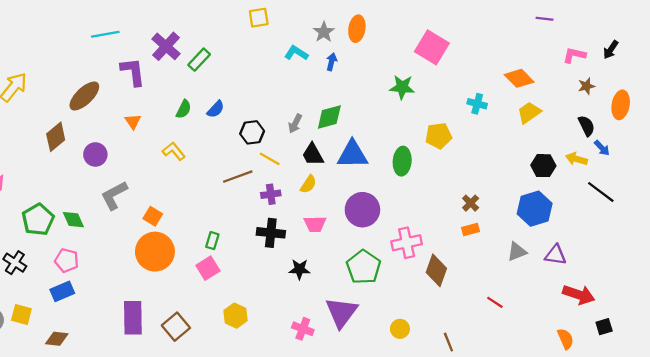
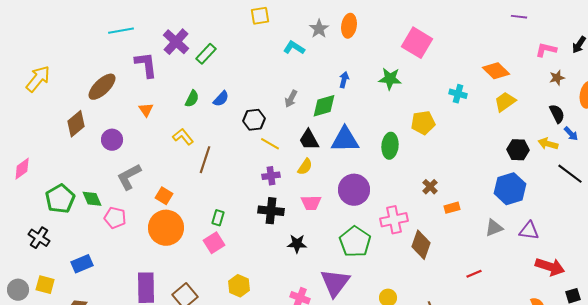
blue arrow: (332, 62) -> (344, 80), moved
gray arrow: (295, 124) -> (291, 99), moved
brown line: (238, 177) -> (205, 160), moved, turned -52
brown cross: (471, 203) -> (430, 187), moved
pink pentagon: (67, 260) -> (115, 218), moved
red line: (495, 302) -> (474, 274), turned -56

